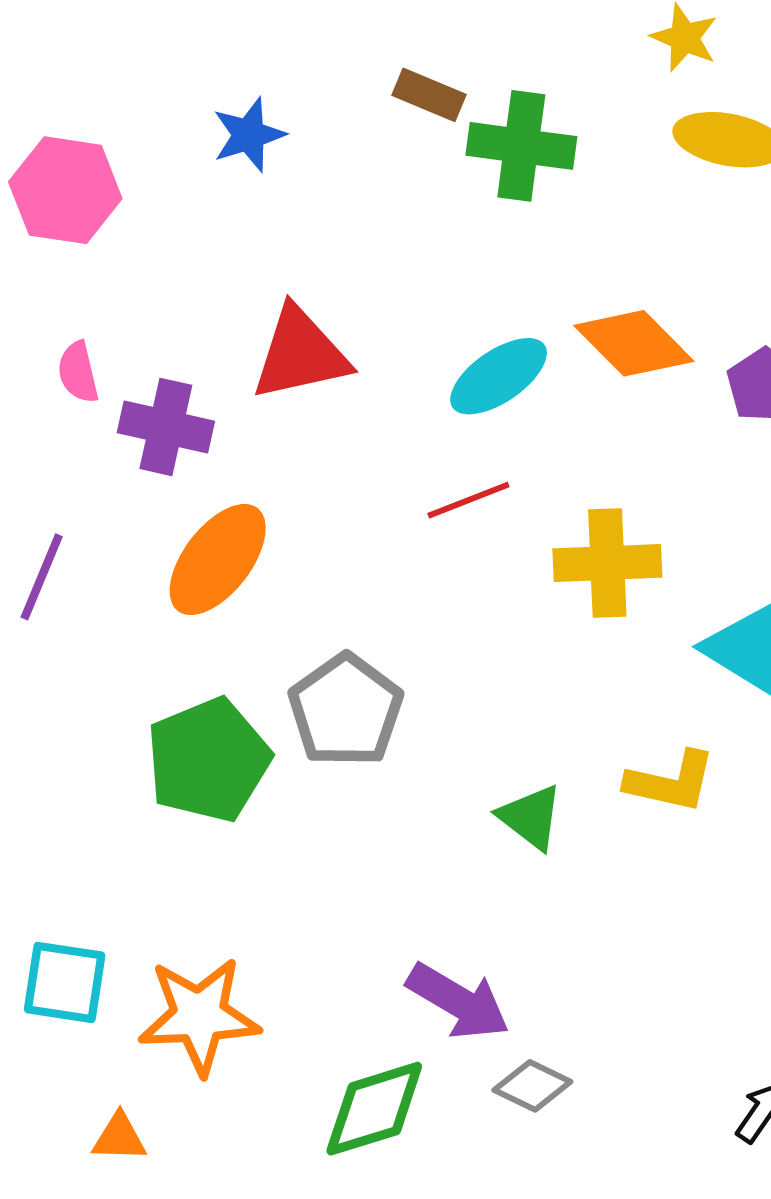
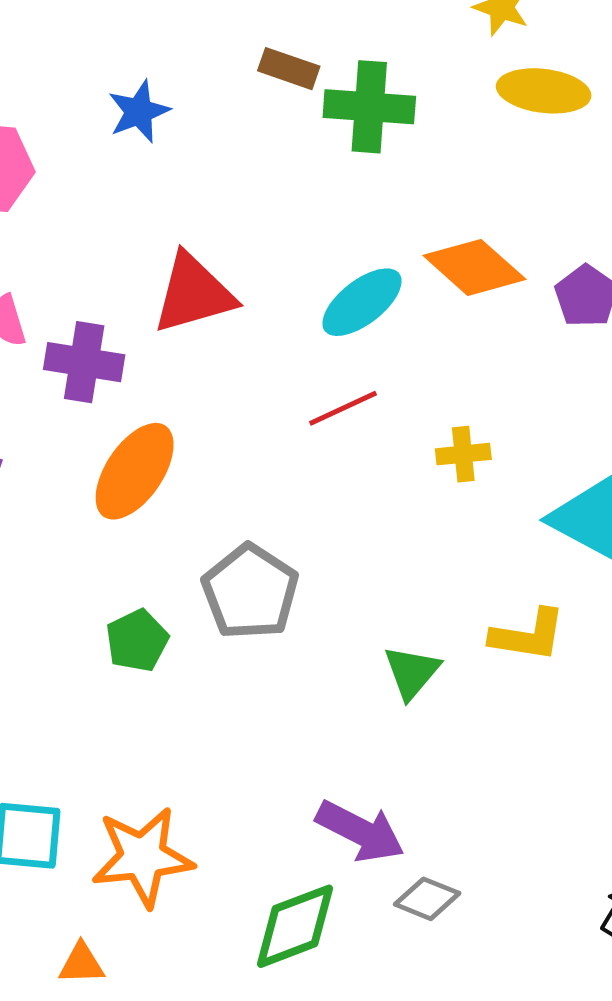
yellow cross: (607, 563) -> (463, 454), size x0.6
green pentagon: (208, 760) -> (137, 641), size x0.6
green triangle: (531, 817) -> (412, 672), turned 36

